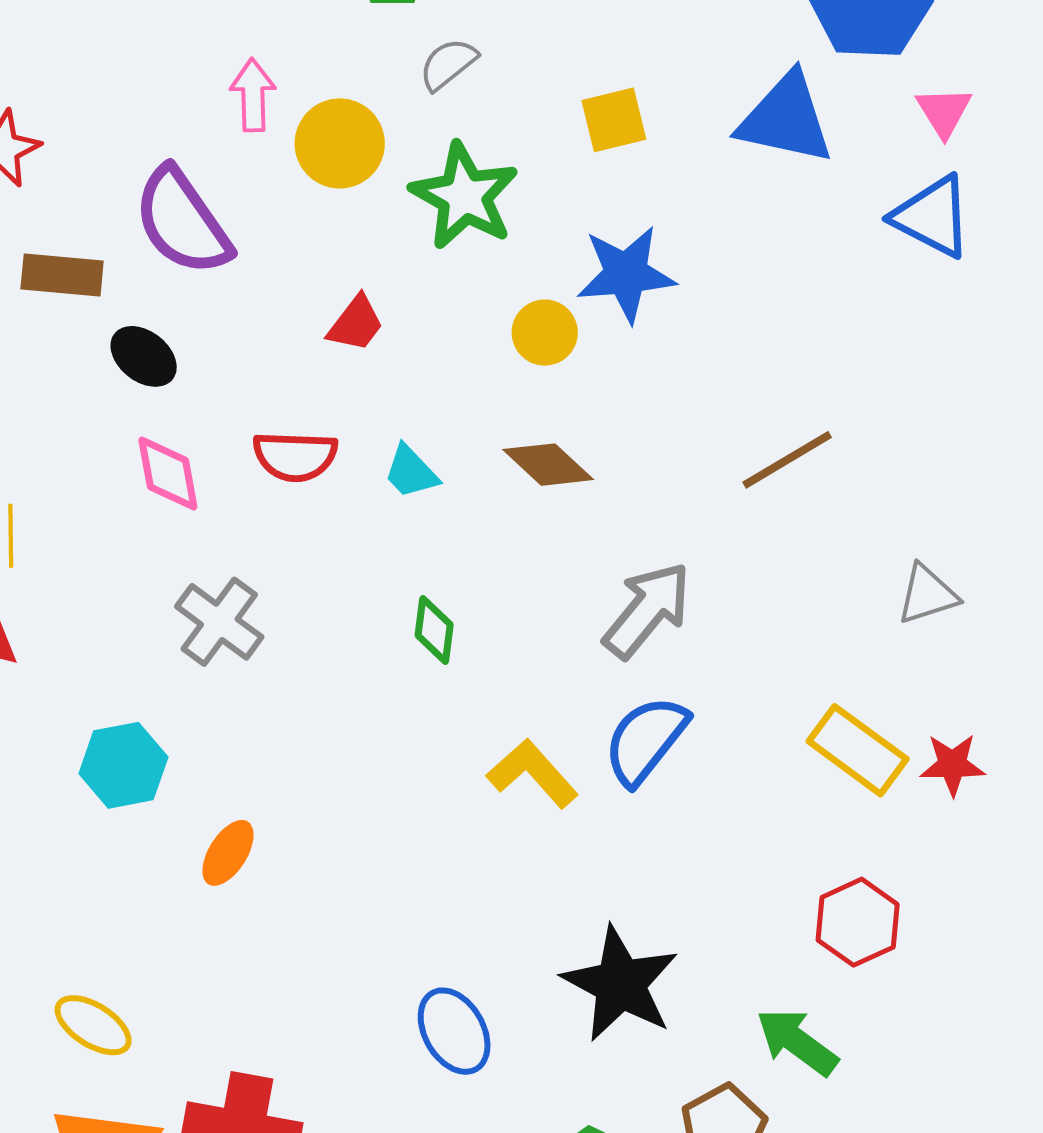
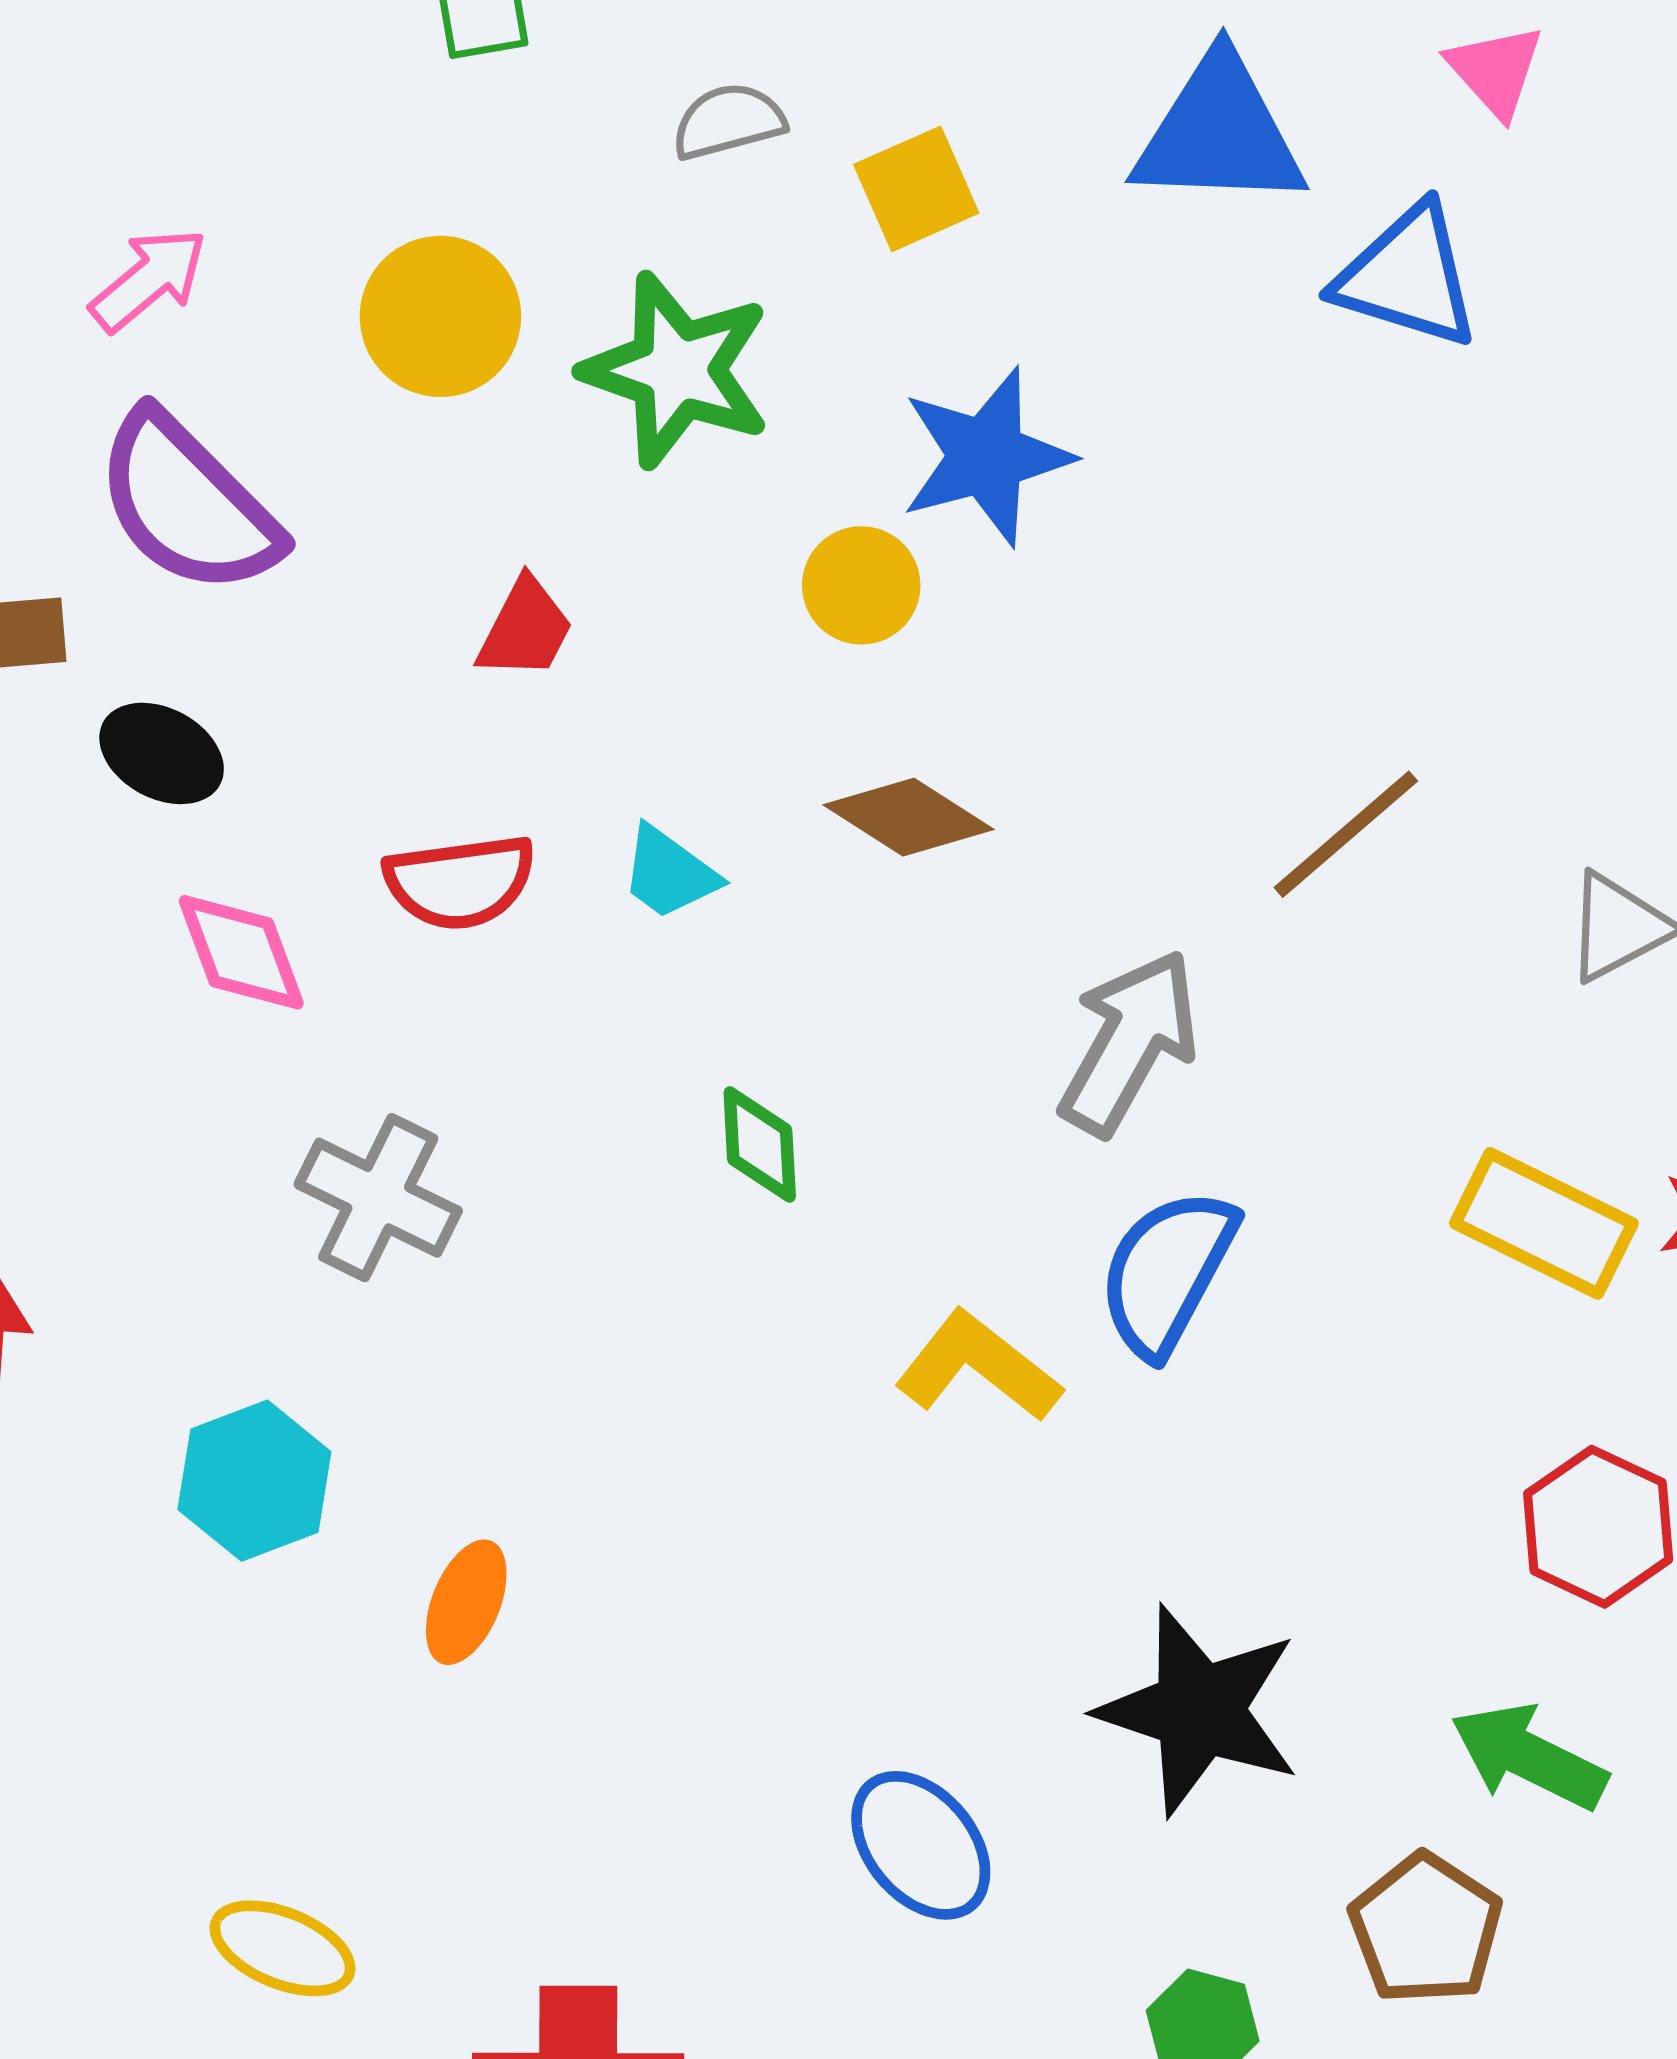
gray semicircle: (448, 64) -> (728, 121), moved, turned 34
pink arrow: (253, 95) -> (149, 280), moved, turned 62
blue triangle: (932, 217) -> (1408, 277), moved
brown line: (787, 460) -> (1346, 834), moved

